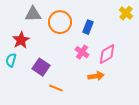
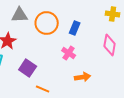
yellow cross: (126, 13) -> (113, 14), turned -32
pink diamond: (107, 54) -> (110, 45), moved, turned -50

